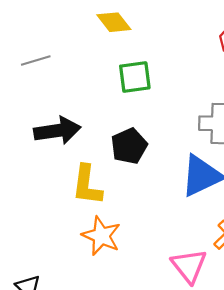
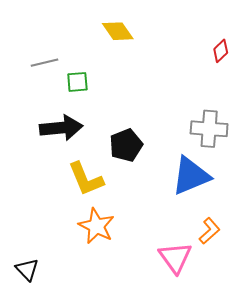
green square: (135, 77) -> (77, 82), moved, size x0.7
yellow L-shape: (87, 185) -> (86, 179), turned -33

